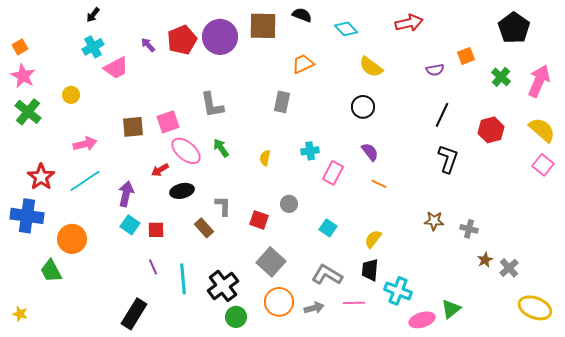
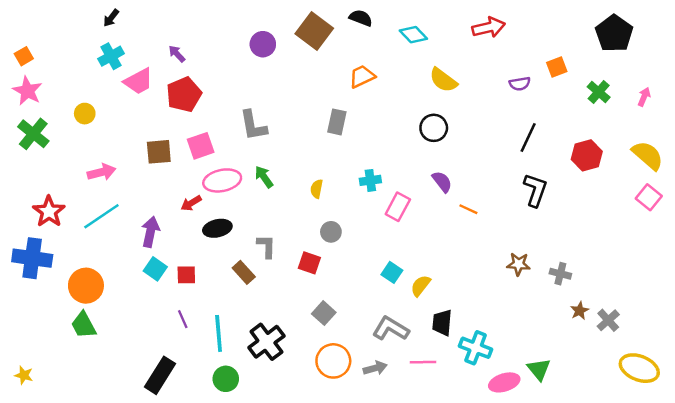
brown square: (263, 26) -> (314, 31), turned 36
purple circle: (220, 37) -> (263, 44), size x0.6
red pentagon: (182, 40) -> (184, 94), moved
pink arrow: (539, 81) -> (644, 97), size x0.5
pink ellipse: (186, 151) -> (222, 180), turned -52
orange line: (379, 184) -> (468, 209), moved
gray circle: (289, 204) -> (331, 232), moved
yellow semicircle: (373, 239) -> (421, 286), moved
gray square: (271, 262) -> (324, 313), size x0.7
green trapezoid: (51, 271) -> (84, 325), moved
green triangle: (451, 309) -> (539, 369), turned -30
green circle: (236, 317) -> (226, 379), moved

